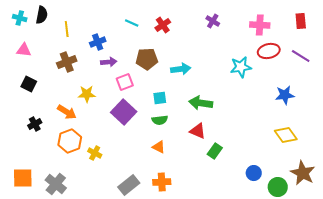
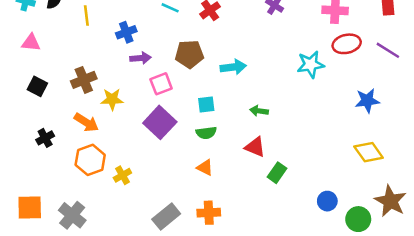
brown cross: (67, 62) -> (84, 80), moved
green arrow: (201, 103) -> (259, 111), size x0.6
yellow cross: (95, 153) -> (122, 175), turned 32

